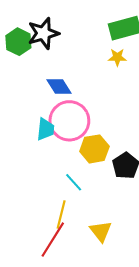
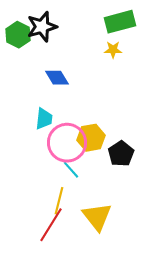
pink circle: (69, 121) -> (67, 143), moved
yellow triangle: (101, 231) -> (97, 217), size x1.4

